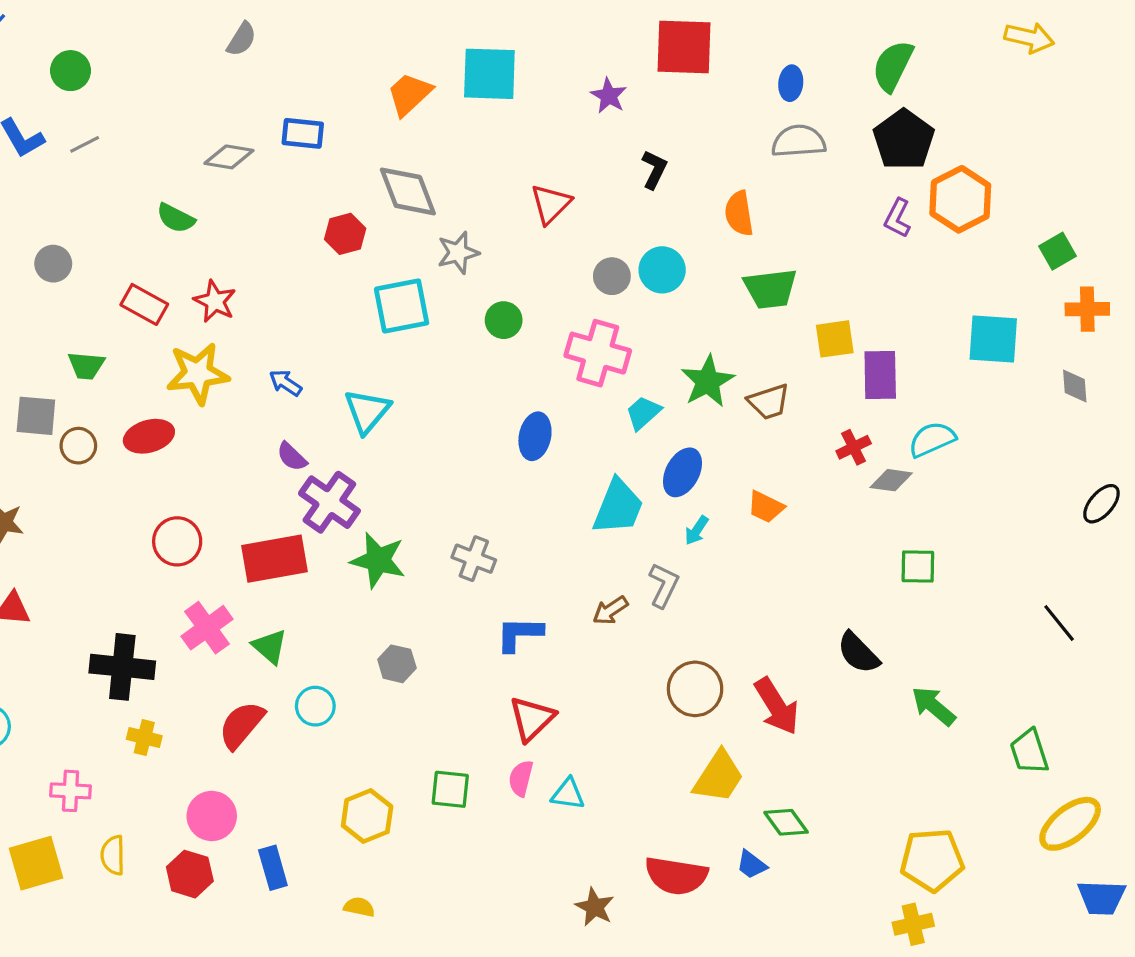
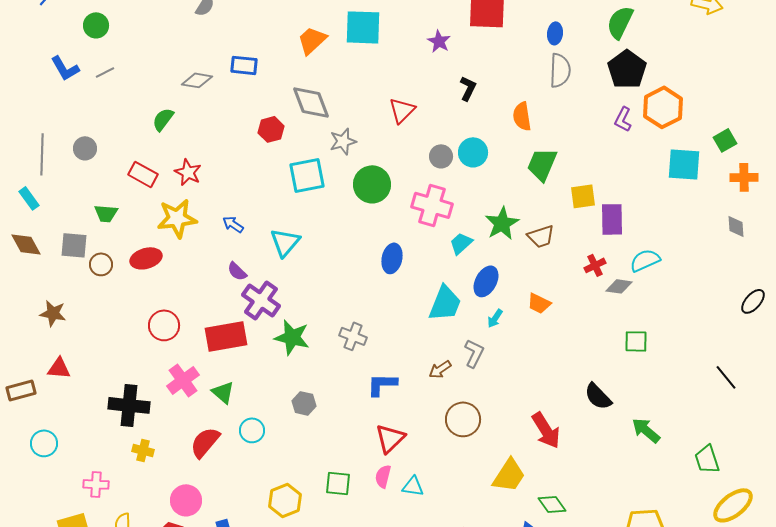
gray semicircle: (799, 141) -> (560, 70), turned 96
green semicircle: (176, 218) -> (163, 119), turned 100
green trapezoid: (770, 289) -> (542, 164), turned 120
green circle: (504, 320) -> (372, 184), size x1.6
cyan square: (993, 339) -> (684, 164), moved
brown circle: (695, 689) -> (463, 419), moved

